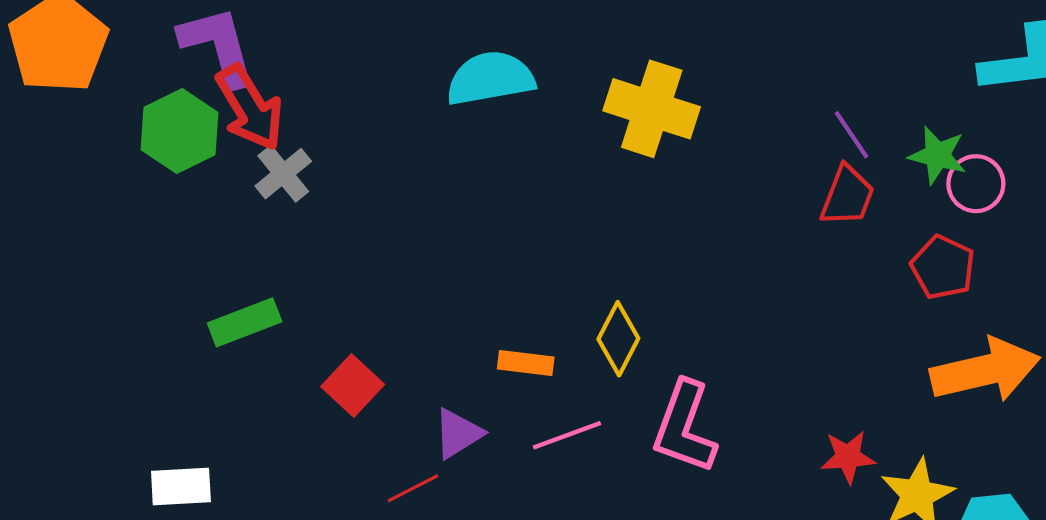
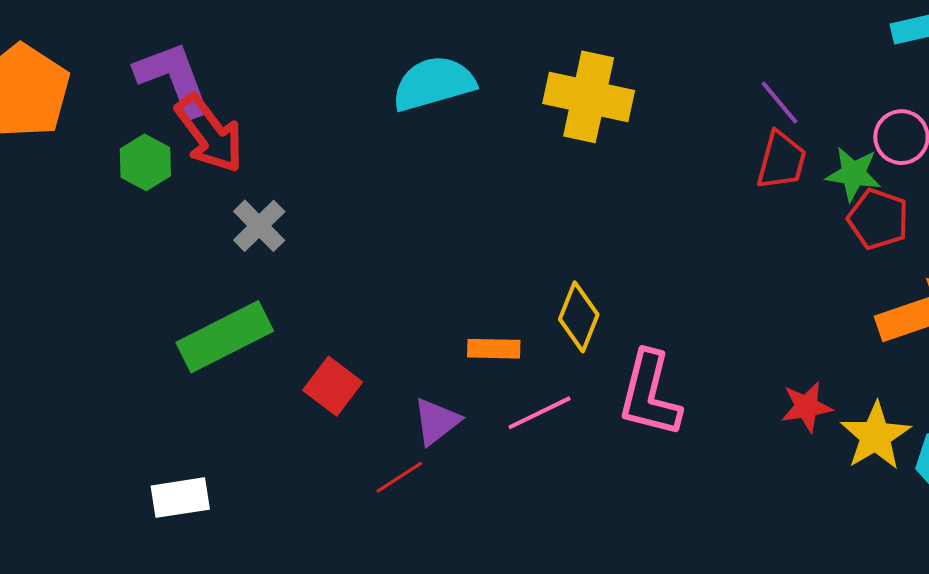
green hexagon: (179, 131) -> (145, 162), size x0.7
green star: (937, 155) -> (853, 174), moved
gray cross: (283, 174) -> (259, 226), moved
green rectangle: (245, 322) -> (225, 337), size x1.4

